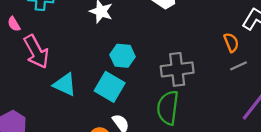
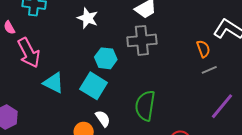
gray cross: (177, 69) -> (142, 40), moved

